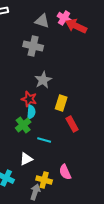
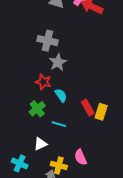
gray cross: (33, 46) -> (47, 41), moved
yellow rectangle: (61, 103) -> (101, 112), moved
cyan semicircle: (31, 112) -> (61, 95), moved, turned -40

